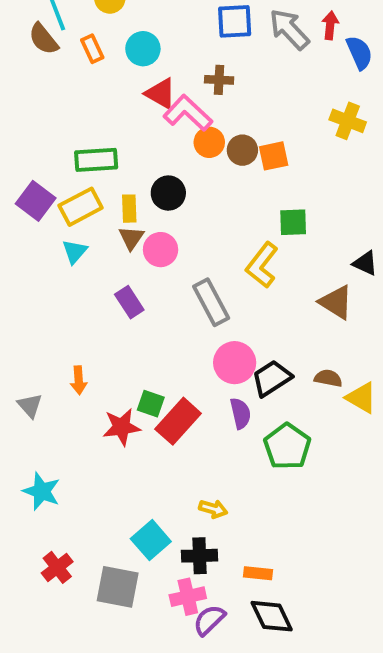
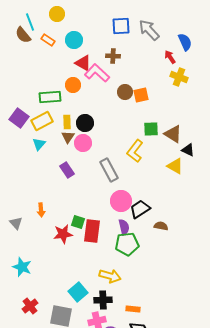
red arrow: (330, 25) -> (170, 57), moved, turned -40
orange rectangle: (92, 49) -> (48, 40), turned -32
orange circle: (209, 142) -> (73, 85), moved
black circle: (168, 193) -> (85, 123), moved
brown triangle: (336, 302) -> (173, 134), moved
brown semicircle: (328, 378) -> (161, 226), moved
yellow triangle: (361, 398) -> (175, 166), moved
red rectangle: (178, 421) -> (92, 231), turned -35
green pentagon: (287, 446) -> (127, 244), moved, turned 30
yellow arrow: (213, 509) -> (110, 276), size x1.5

